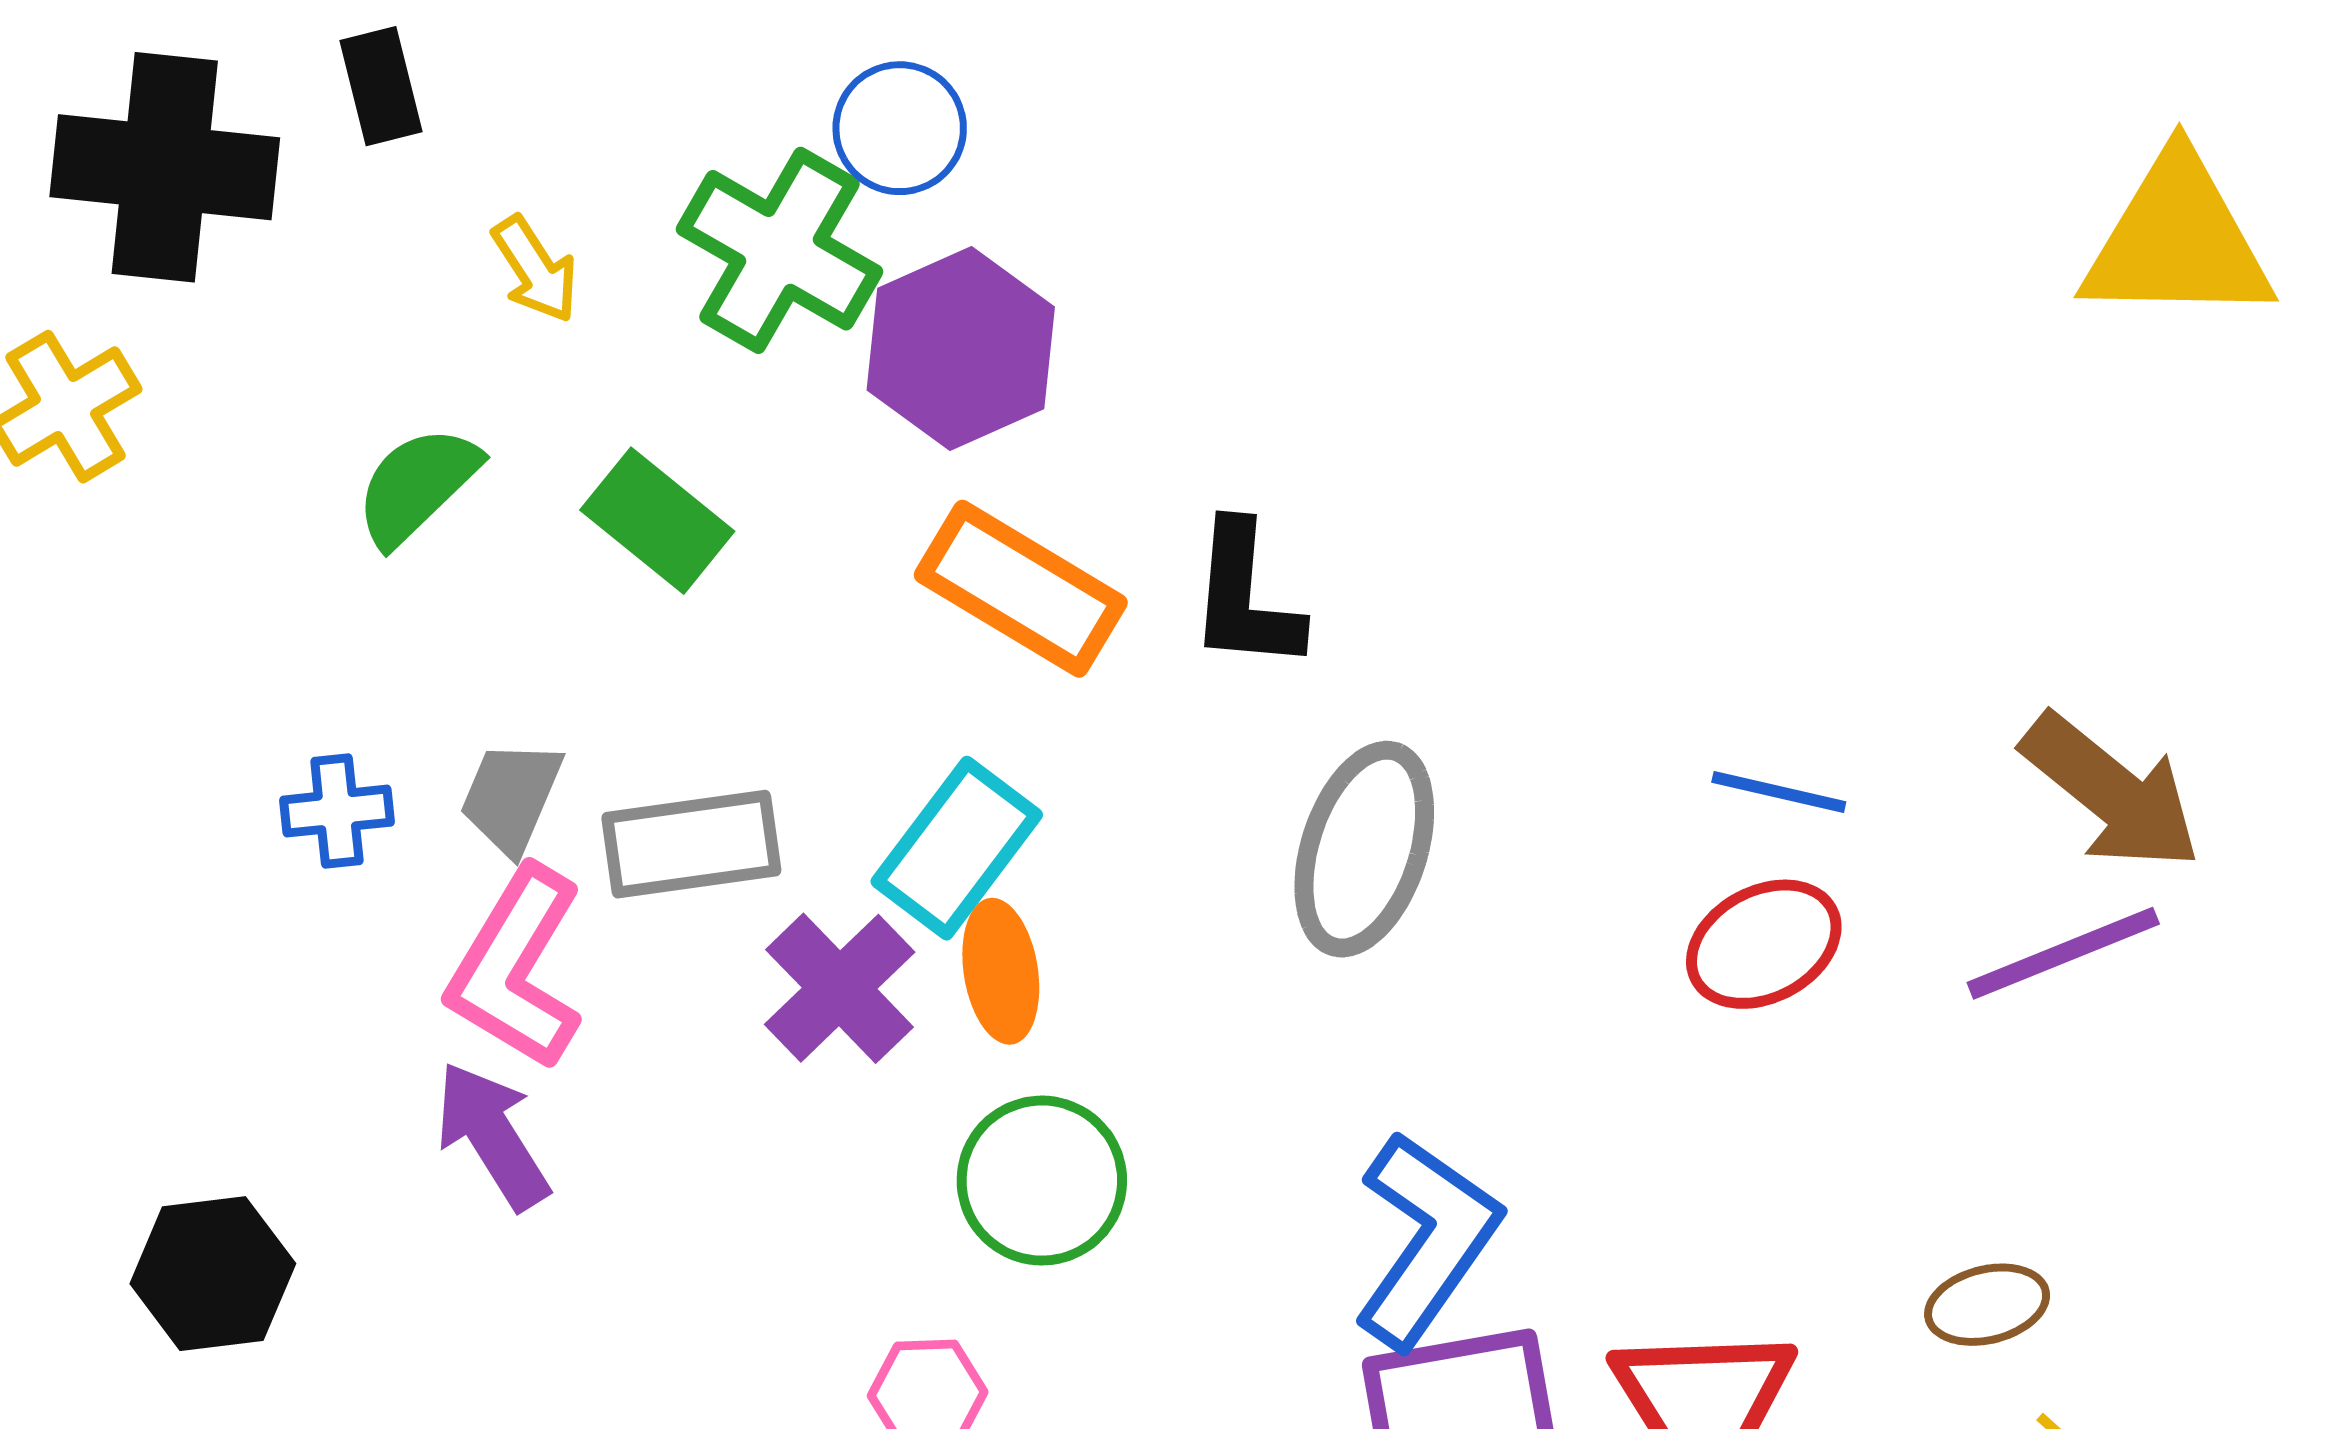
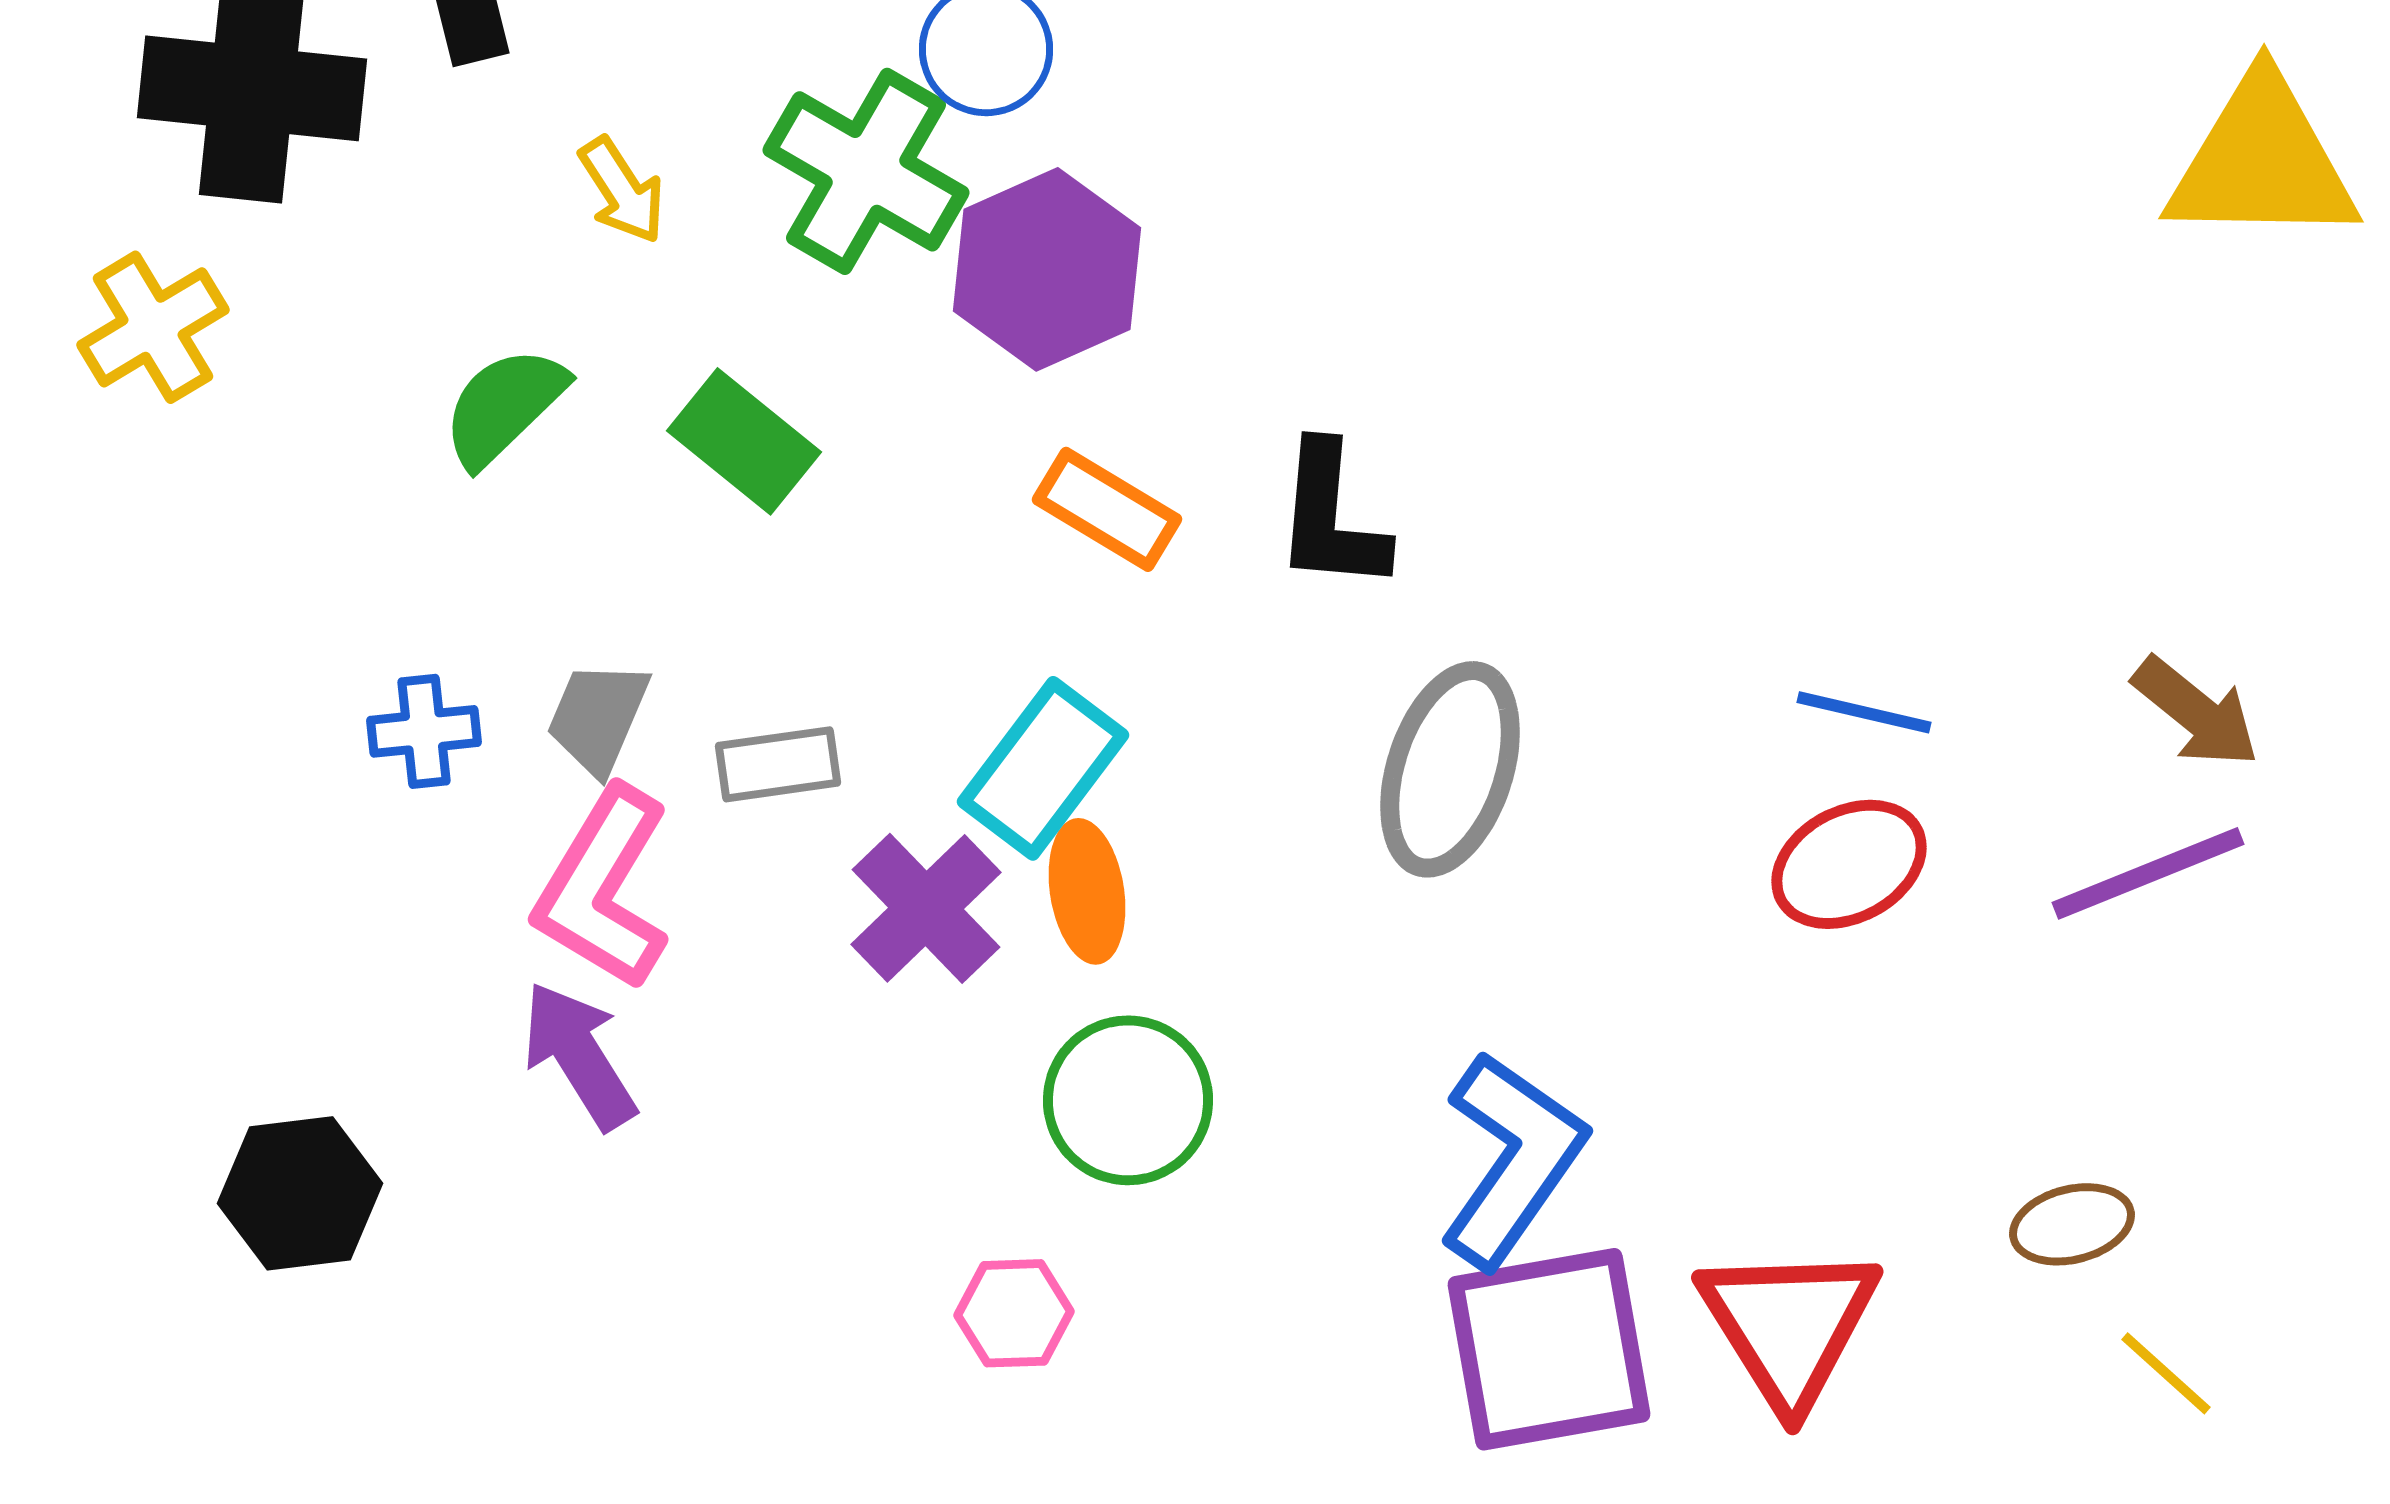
orange rectangle: (1021, 589) -> (1107, 509), size x0.7
brown arrow: (2111, 792) -> (2196, 712), size x0.7
gray rectangle: (691, 844) -> (778, 764), size x0.7

